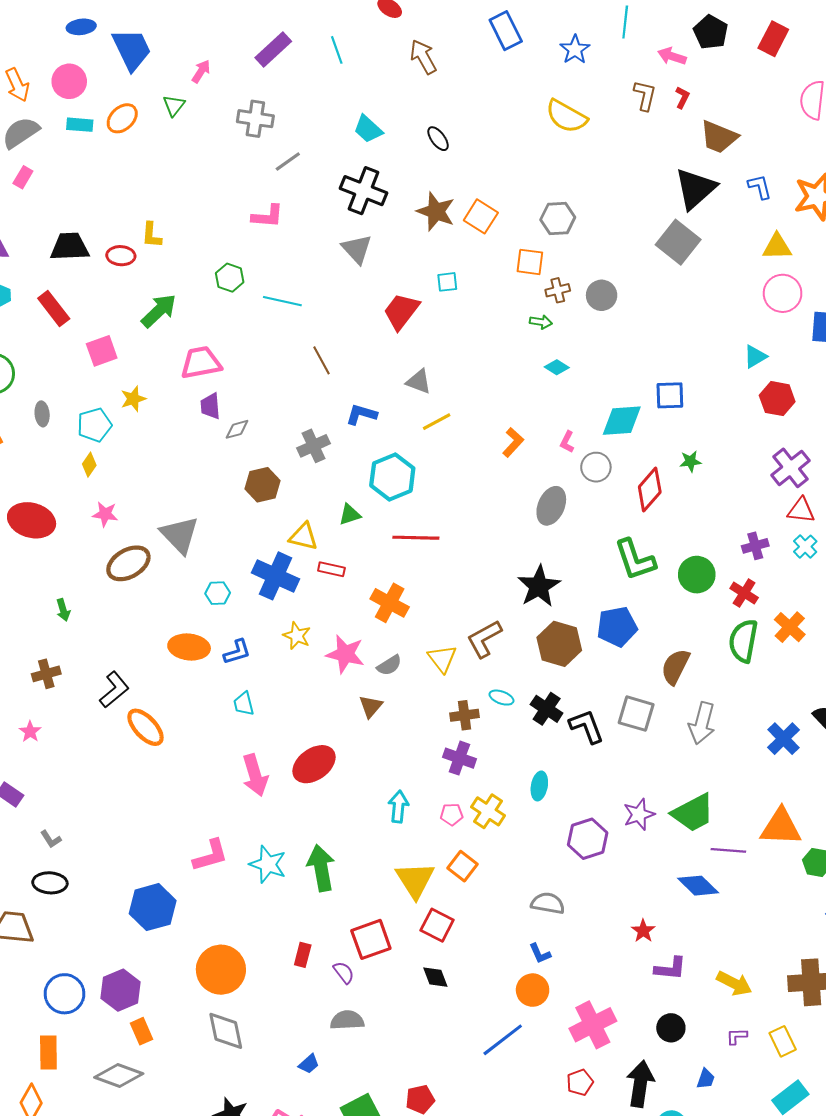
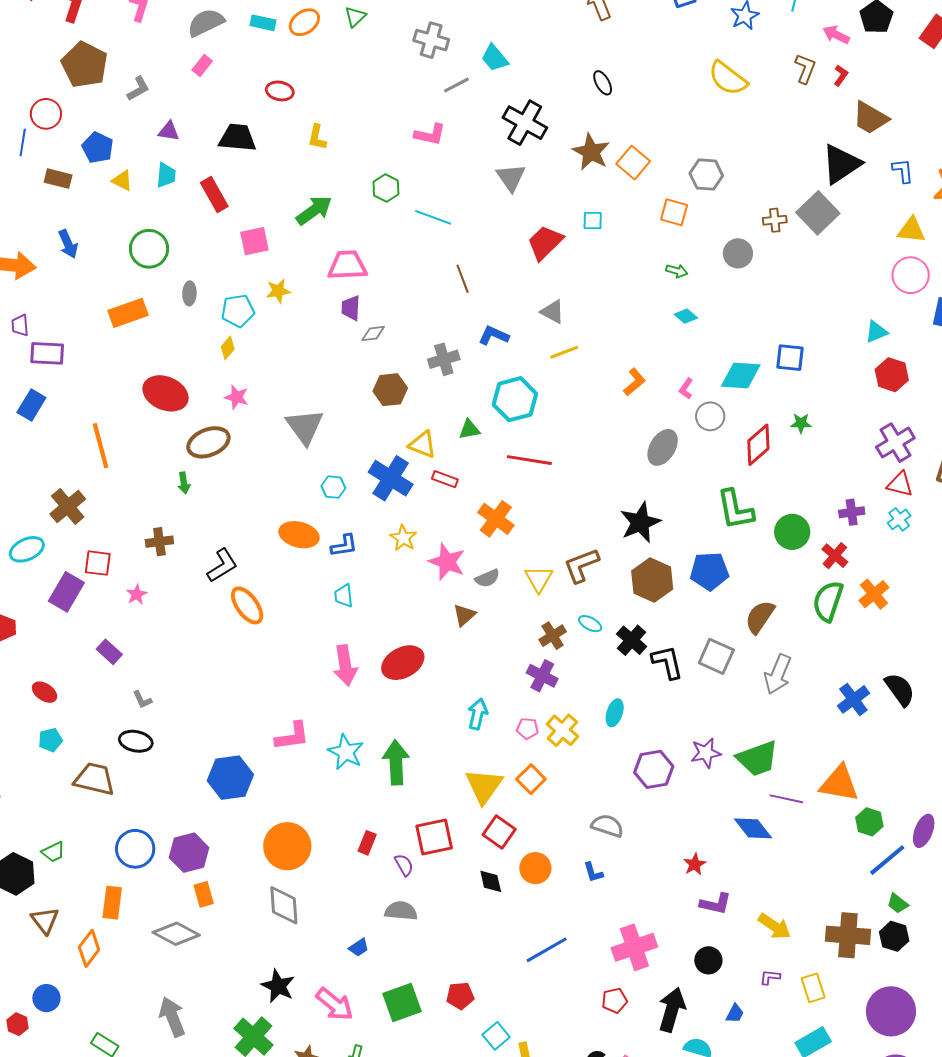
cyan trapezoid: (368, 129) -> (495, 58), moved
red ellipse: (121, 256) -> (280, 91), moved
brown cross: (558, 290) -> (775, 220), moved
brown ellipse: (128, 563) -> (208, 442), moved
brown cross: (465, 715) -> (553, 636), turned -32
orange circle: (533, 990) -> (535, 868), moved

